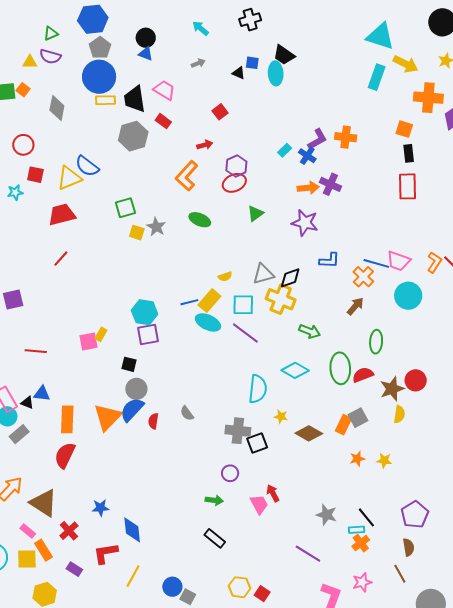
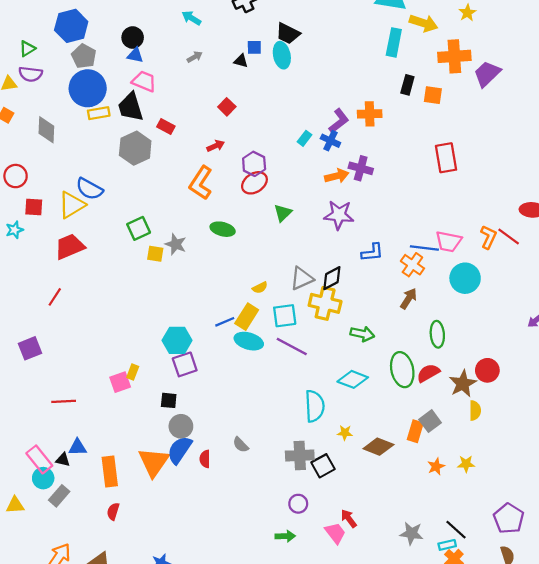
pink trapezoid: (164, 90) -> (144, 81), moved
black rectangle: (409, 153) -> (407, 85), moved, turned 30
red line: (61, 259) -> (55, 297), moved
red semicircle: (65, 455) -> (113, 511), size x0.6

